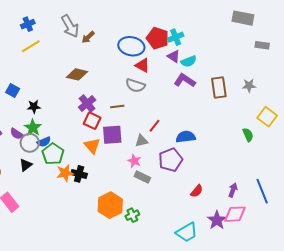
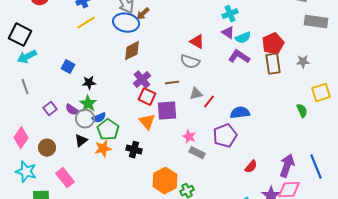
red pentagon: (157, 38) -> (273, 44), moved, turned 30
gray rectangle: (262, 45) -> (316, 22), size x1.6
blue ellipse: (131, 46) -> (126, 23), moved
brown diamond: (77, 74) -> (132, 51), turned -40
yellow square: (267, 117) -> (321, 93), turned 36
gray triangle: (141, 141) -> (196, 94), moved
orange star: (65, 173) -> (103, 149), moved
purple arrow: (233, 190) -> (287, 166), size x1.6

